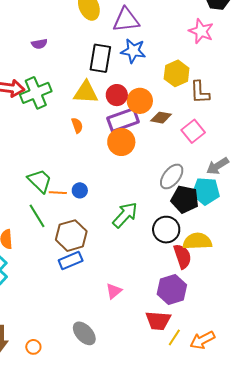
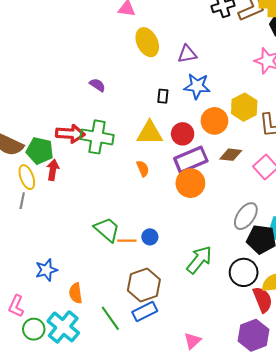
purple triangle: (126, 20) -> (187, 54), size x0.7
purple semicircle: (39, 44) -> (97, 85), turned -133
black rectangle: (100, 58) -> (163, 96), size x0.5
green cross: (36, 93) -> (97, 137), turned 36
orange circle: (140, 101) -> (214, 121), moved
green line: (37, 216) -> (110, 318), moved

